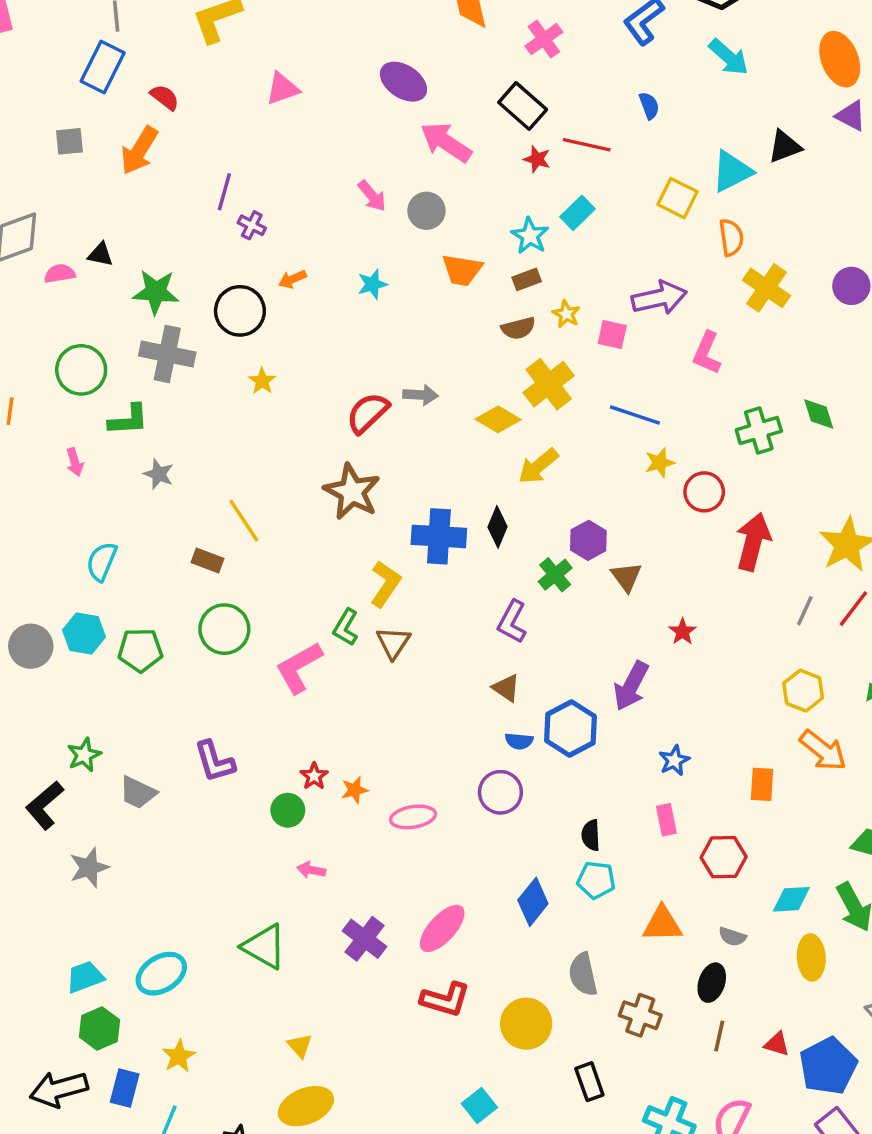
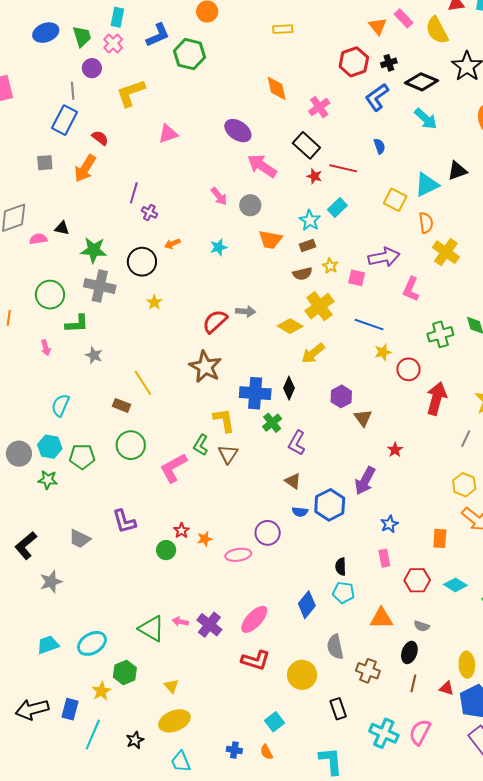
green cross: (555, 575) -> (272, 423), moved
yellow L-shape: (385, 584) -> (224, 420), turned -44
green star: (84, 755) -> (48, 480), moved, turned 30
purple circle: (500, 792) -> (268, 533), moved
pink arrow: (311, 870) -> (180, 622), moved
cyan diamond: (791, 899) -> (455, 585), moved, turned 35
yellow ellipse: (811, 957) -> (467, 665), moved
green hexagon: (100, 1028) -> (125, 672), moved

